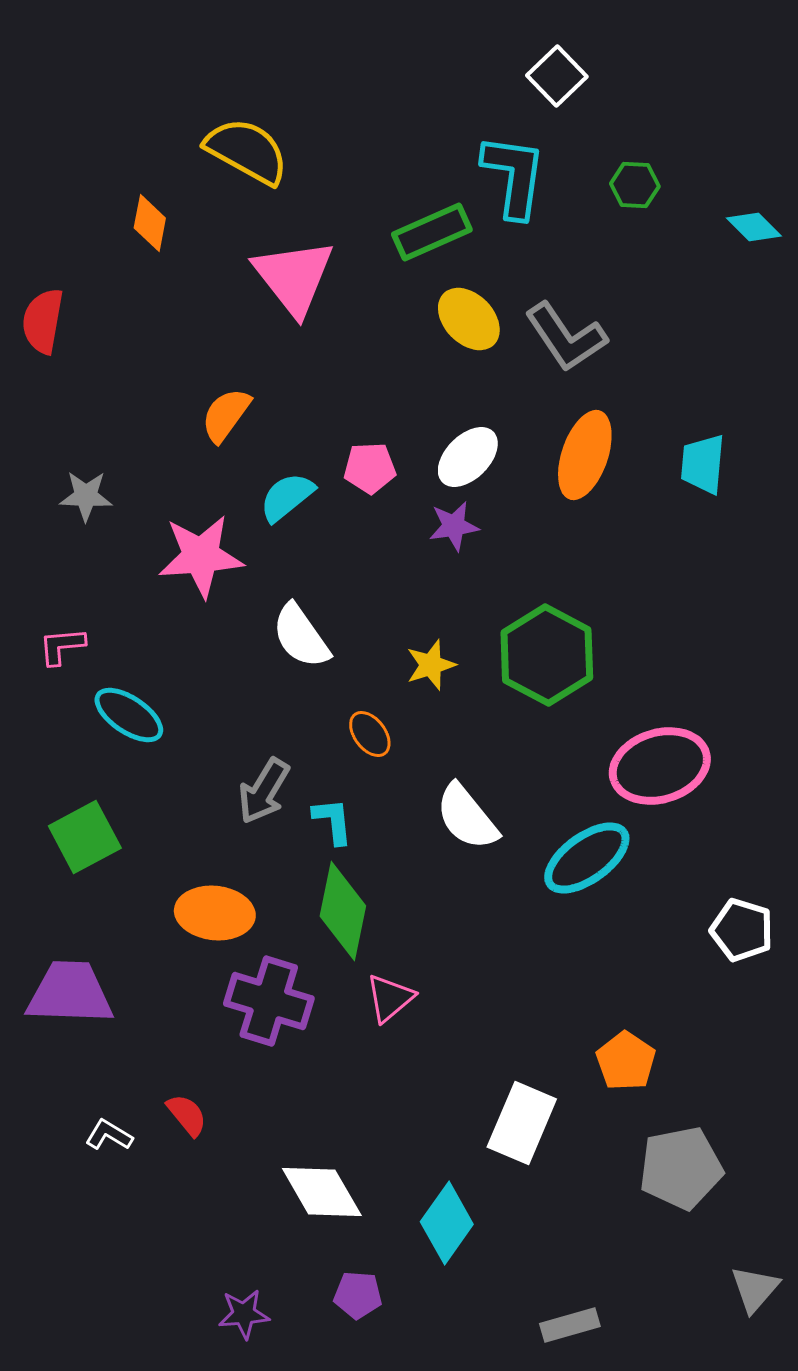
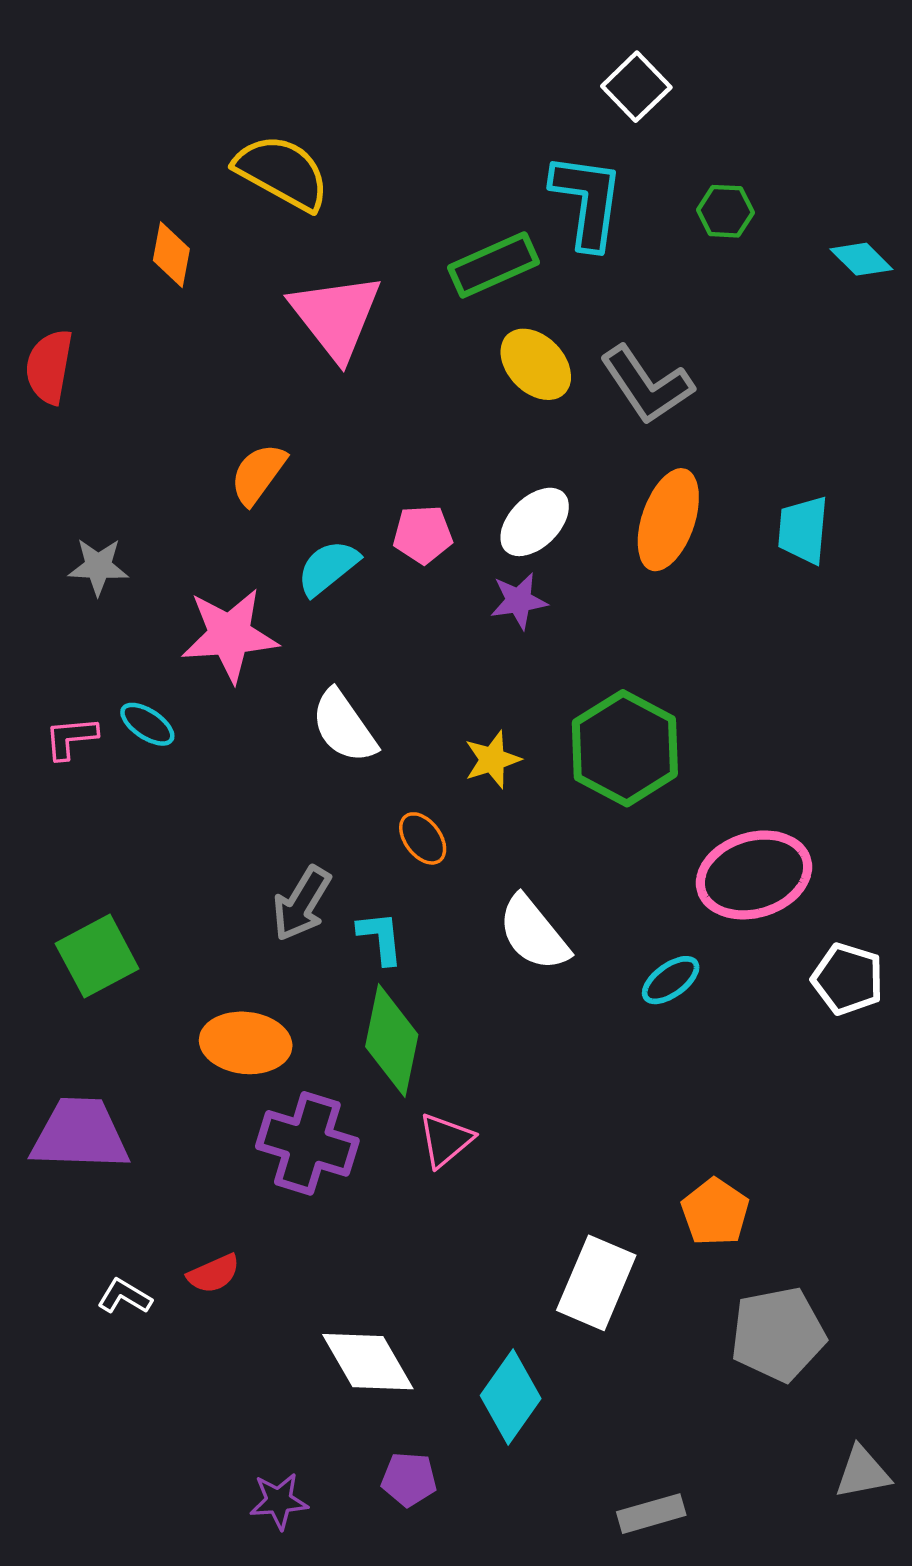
cyan ellipse: (129, 715) -> (147, 724), moved, size x0.7
cyan ellipse: (587, 858) -> (671, 980), size x0.6
white pentagon: (742, 930) -> (848, 979), moved
red semicircle: (187, 1115) -> (214, 1274), turned 105
gray triangle: (755, 1289) -> (863, 1472), turned 38

